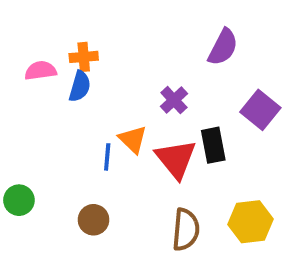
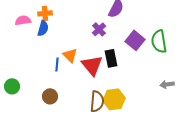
purple cross: (174, 100) -> (99, 29), moved
yellow hexagon: (250, 222) -> (114, 99), moved

